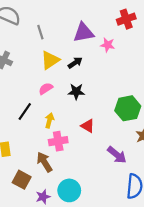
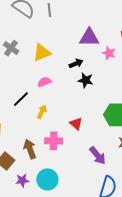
gray line: (40, 32) -> (49, 10), moved
yellow triangle: (50, 60) -> (42, 53), moved
black star: (76, 92) -> (86, 80), moved
pink cross: (58, 141) -> (54, 141), moved

